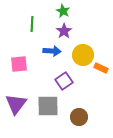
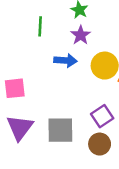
pink square: (19, 64) -> (15, 88), moved
purple square: (64, 81) -> (102, 116), moved

